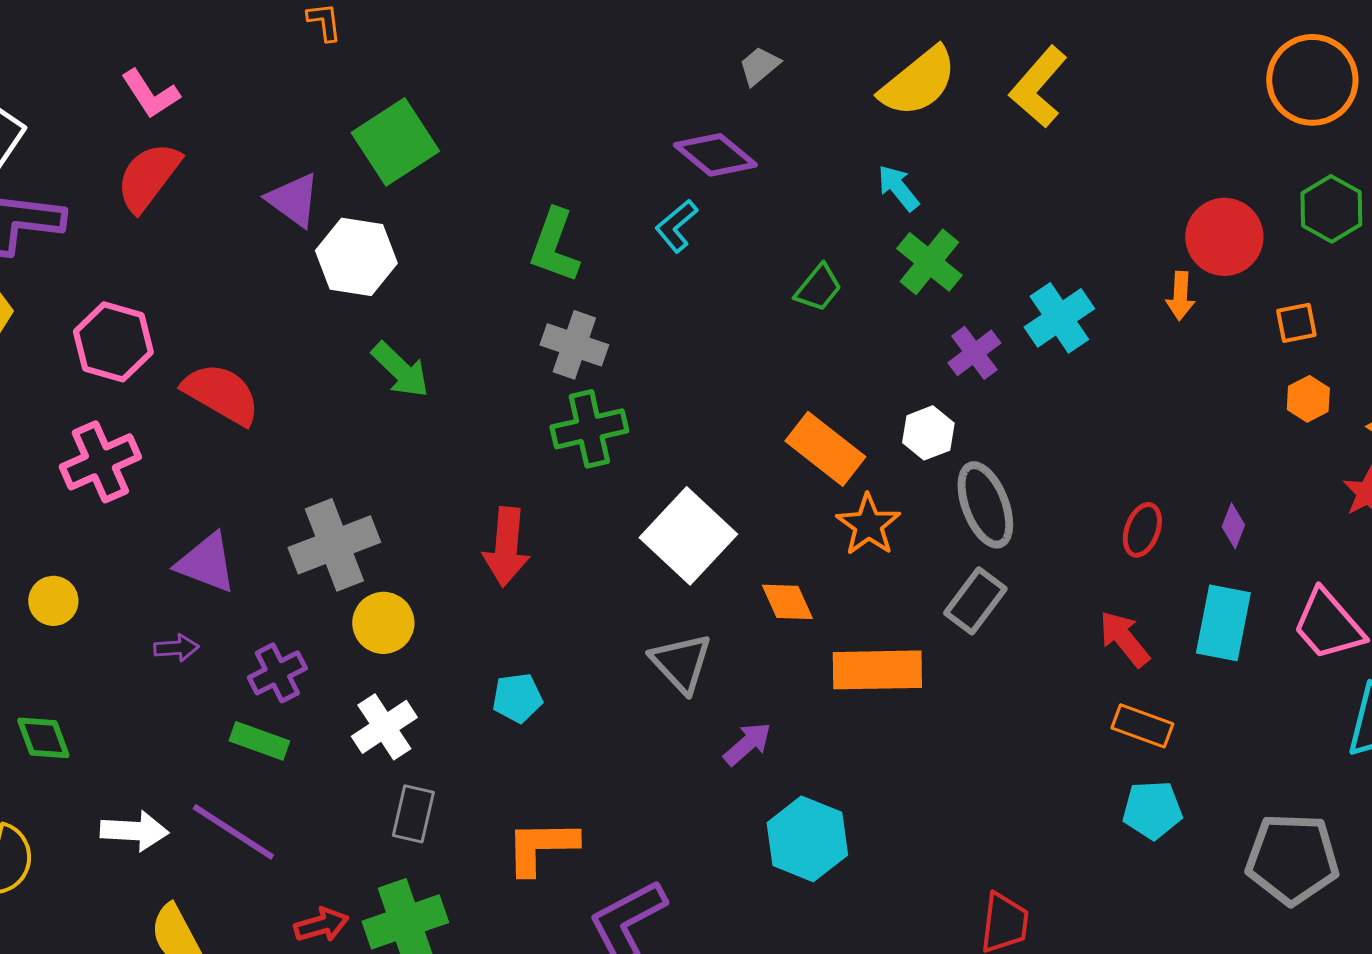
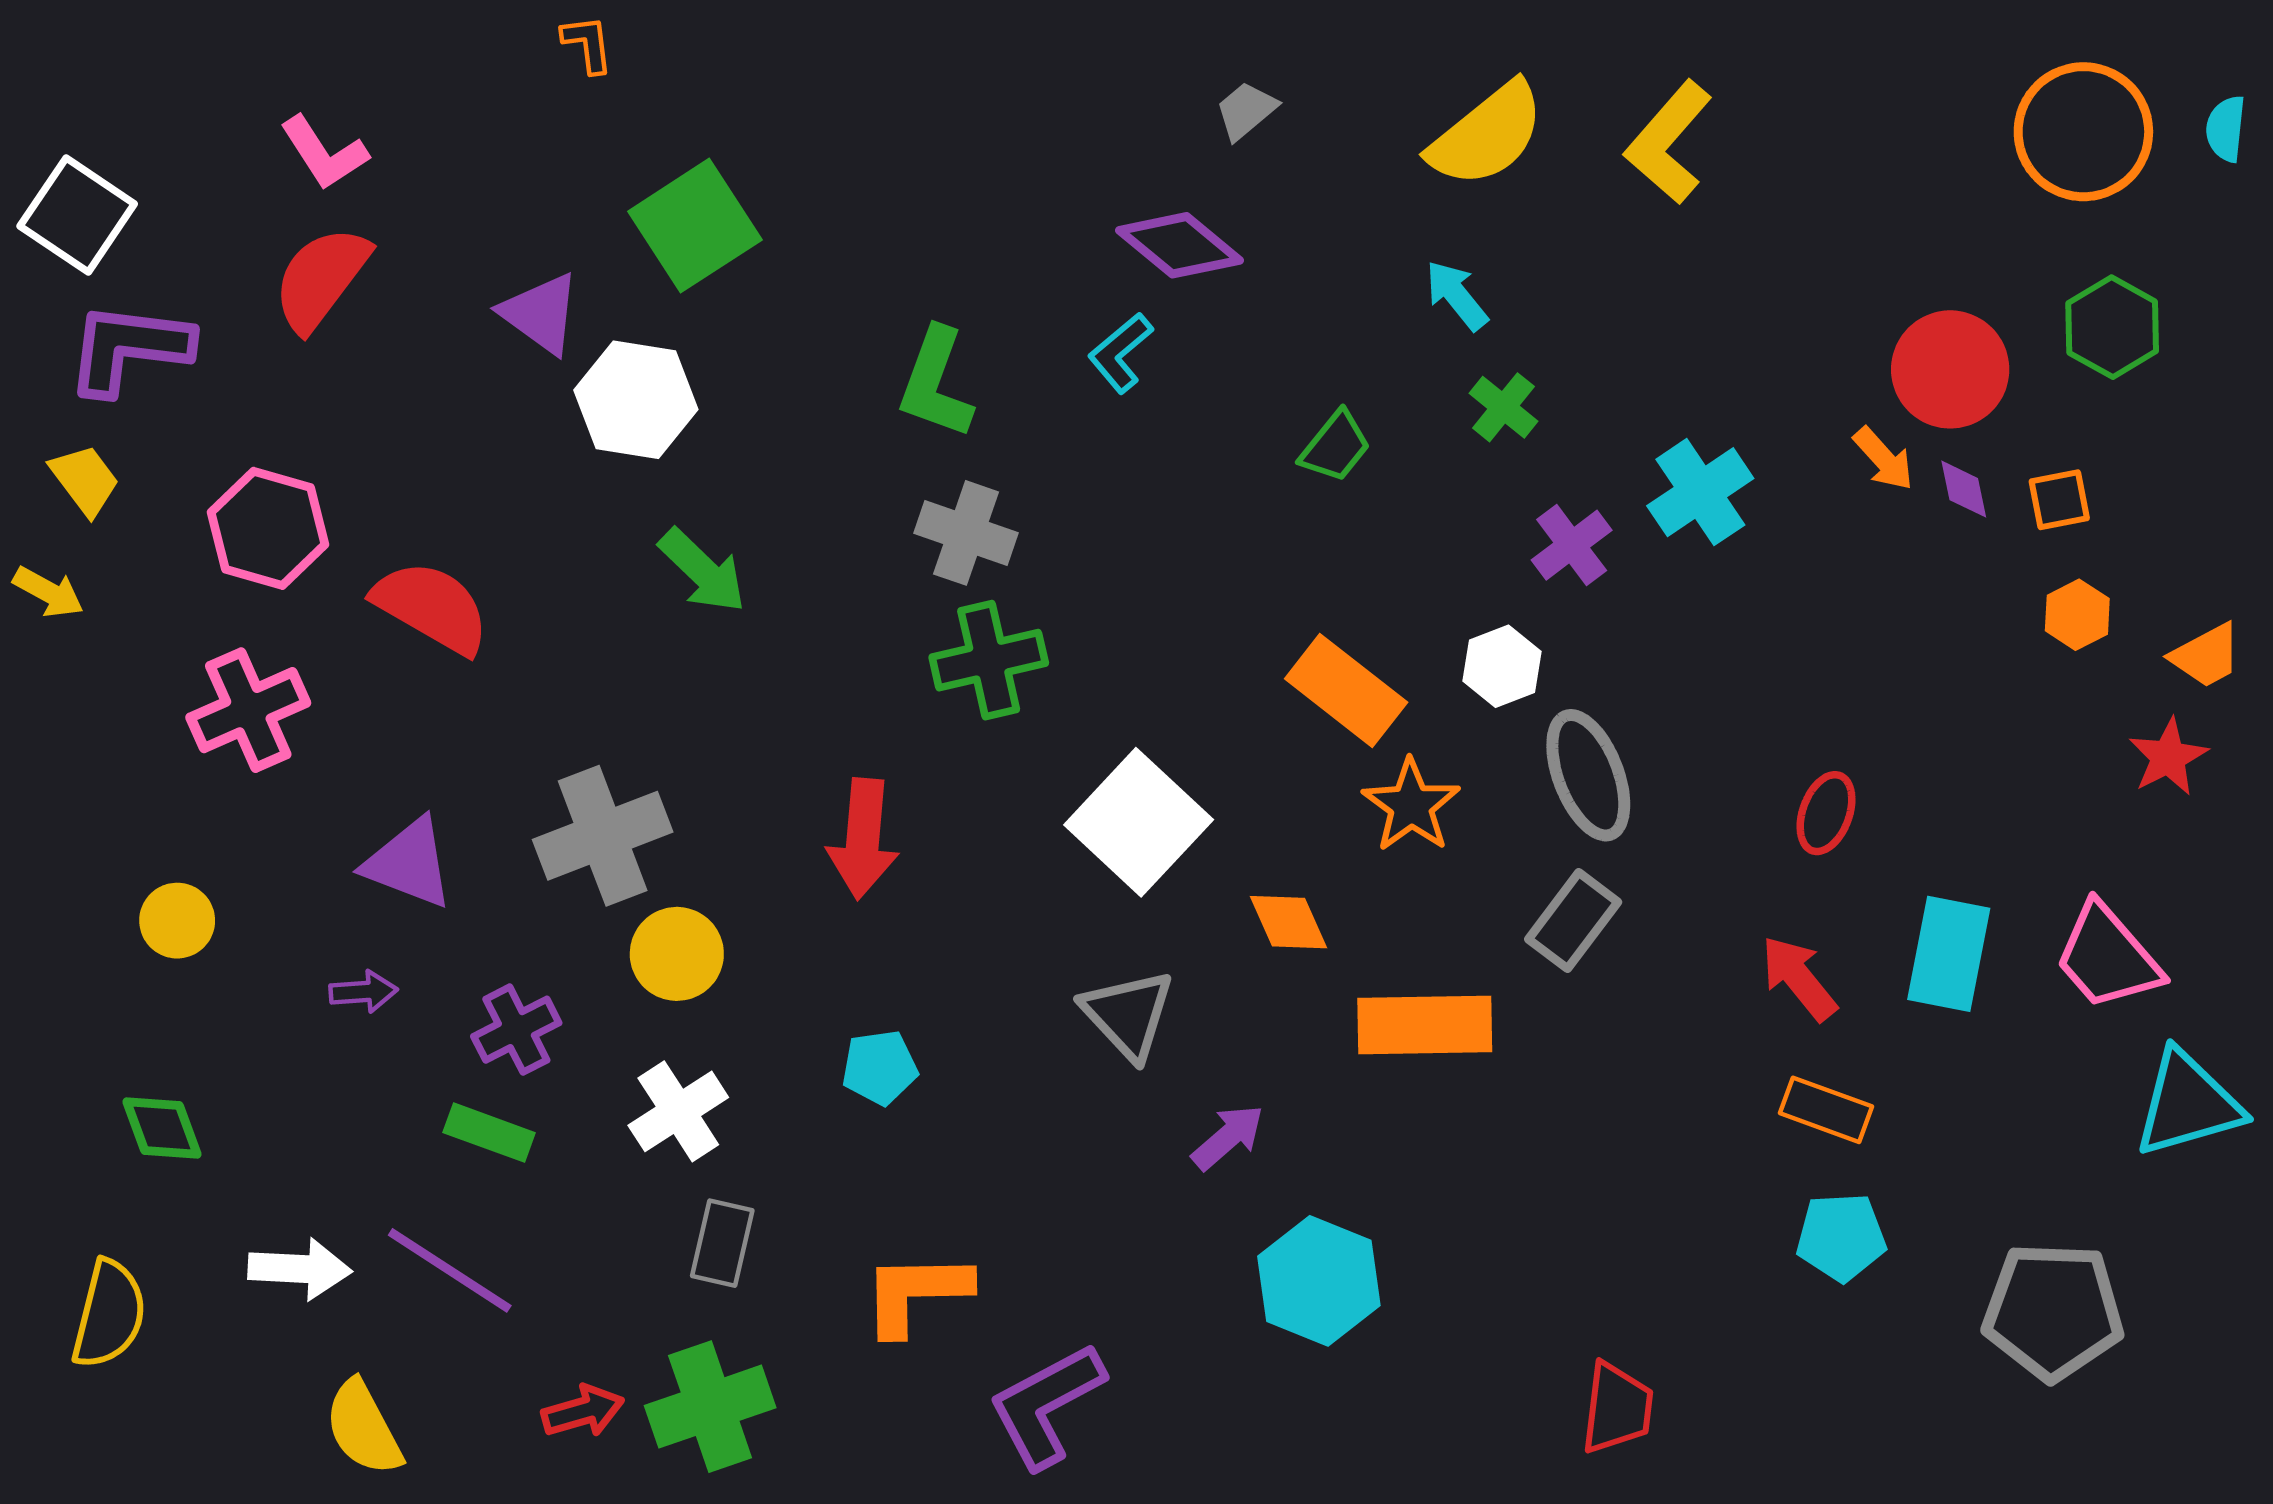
green cross: (929, 262) -> (1504, 407), size x0.7
orange arrow: (1180, 296) -> (1884, 459), turned -45
purple diamond: (1233, 526) -> (1964, 489), moved, turned -33

